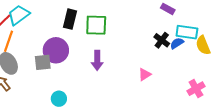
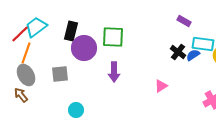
black rectangle: (70, 19) -> (71, 31), moved
purple circle: (56, 50) -> (84, 48), moved

